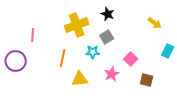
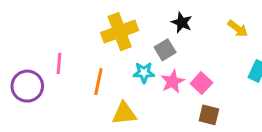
black star: (108, 14) -> (182, 23), moved
pink line: (33, 35) -> (59, 63), moved
pink star: (112, 74) -> (173, 82), moved
brown square: (147, 80) -> (209, 115), moved

